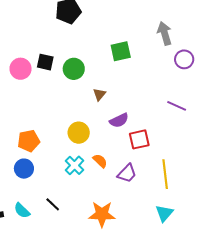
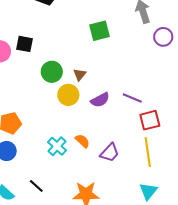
green circle: (74, 69) -> (52, 72), moved
purple line: (177, 106) -> (132, 98), moved
yellow circle: (79, 133) -> (68, 95), moved
red square: (139, 139) -> (150, 120), moved

